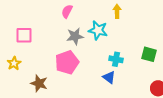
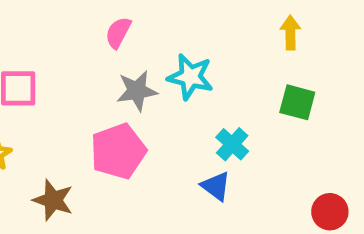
yellow arrow: (117, 11) -> (290, 33), moved
green square: (149, 54) -> (297, 102), moved
cyan cross: (116, 59) -> (232, 144), turned 32

